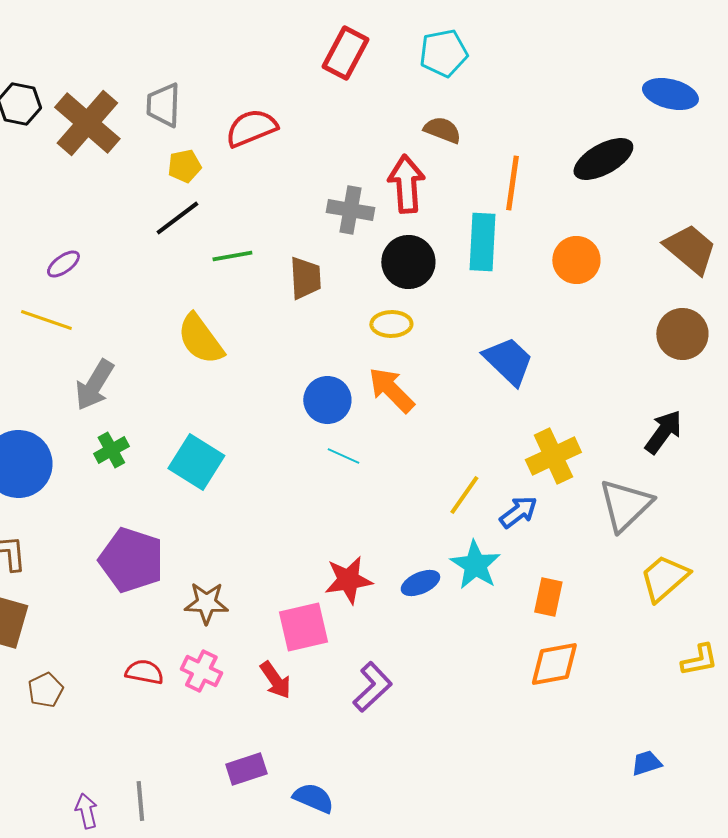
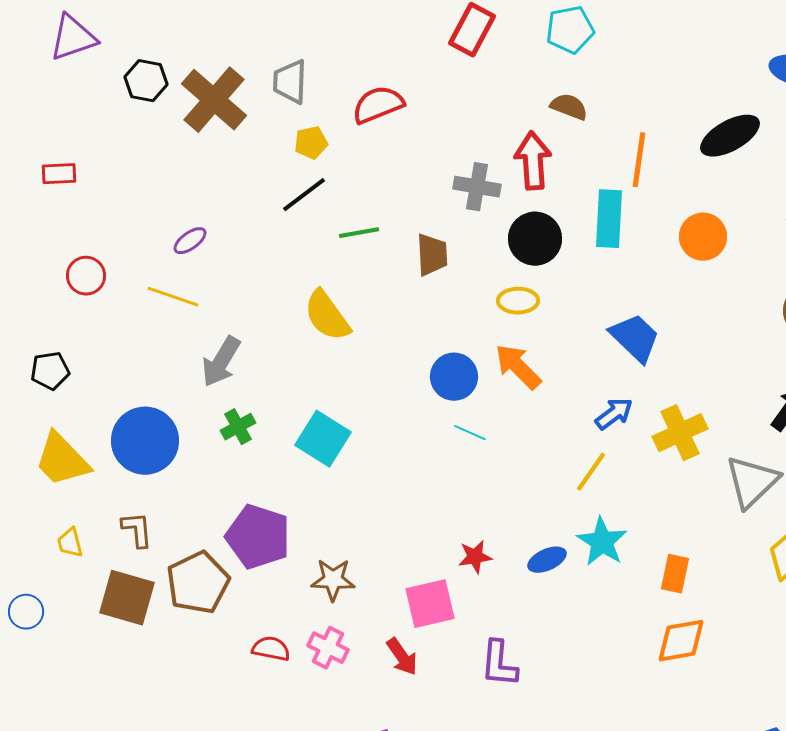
blue arrow: (518, 512) -> (614, 414), moved
red star: (348, 580) -> (475, 557), size x0.7
purple L-shape: (372, 687) -> (499, 664), turned 138
brown pentagon: (45, 690) -> (198, 583), moved, size x1.8

